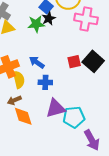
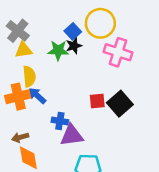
blue arrow: (37, 62) -> (37, 96), moved
yellow semicircle: (19, 80) -> (29, 76), moved
purple triangle: (56, 108) -> (72, 135), moved

